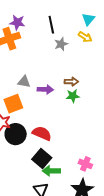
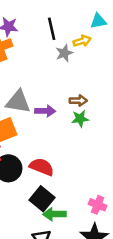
cyan triangle: (88, 19) -> (98, 21), turned 40
yellow arrow: (85, 37) -> (82, 41), moved, turned -48
gray triangle: (24, 82) -> (18, 102), size x1.5

